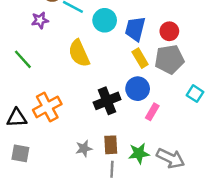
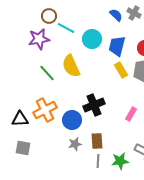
purple star: (40, 20) -> (39, 39), size x1.5
green line: (23, 59) -> (47, 73), moved
blue circle: (138, 89) -> (72, 120), moved
green star: (139, 153) -> (120, 161), moved

